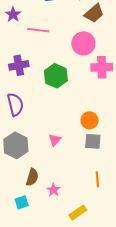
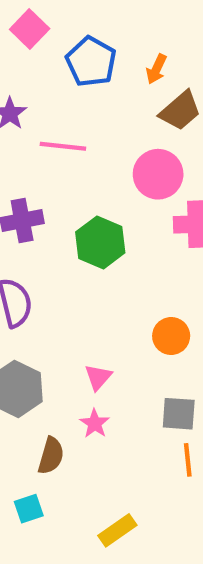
gray square: (93, 141) -> (179, 414), moved
pink star: (53, 190) -> (95, 423), moved
yellow rectangle: (78, 213) -> (117, 530), moved

